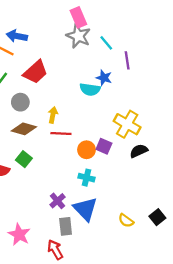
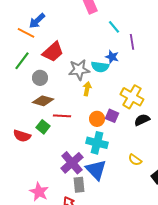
blue arrow: (17, 36) -> (37, 21), turned -54
gray star: (78, 36) -> (79, 70), moved, turned -30
yellow arrow: (53, 115) -> (87, 89), moved
red line: (61, 133) -> (62, 116), moved
cyan cross: (86, 178) -> (97, 143), size x1.5
purple cross: (57, 201) -> (72, 163), size x1.6
yellow semicircle: (126, 221) -> (135, 160), moved

